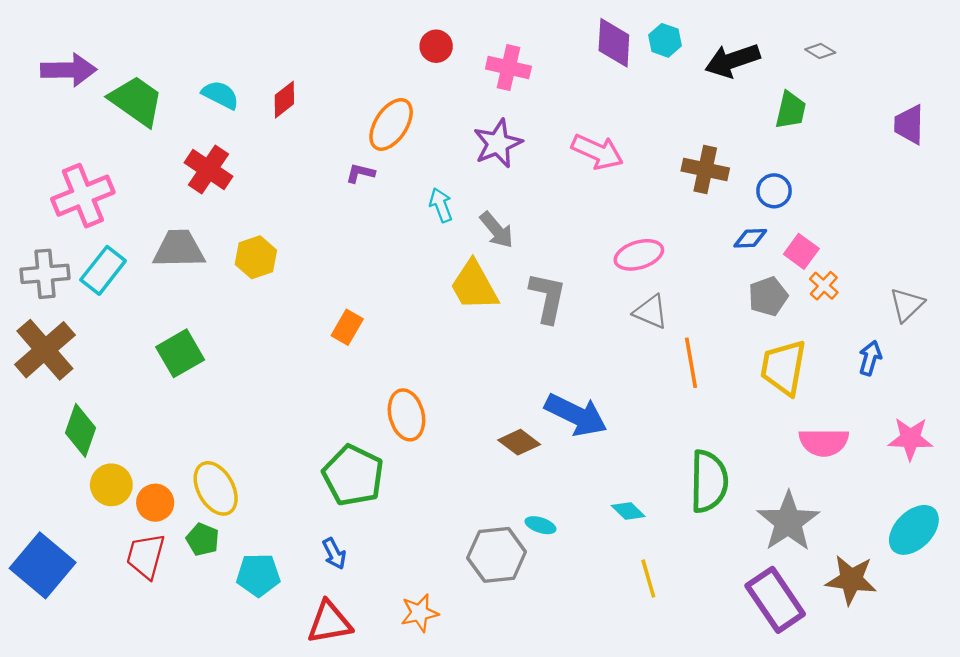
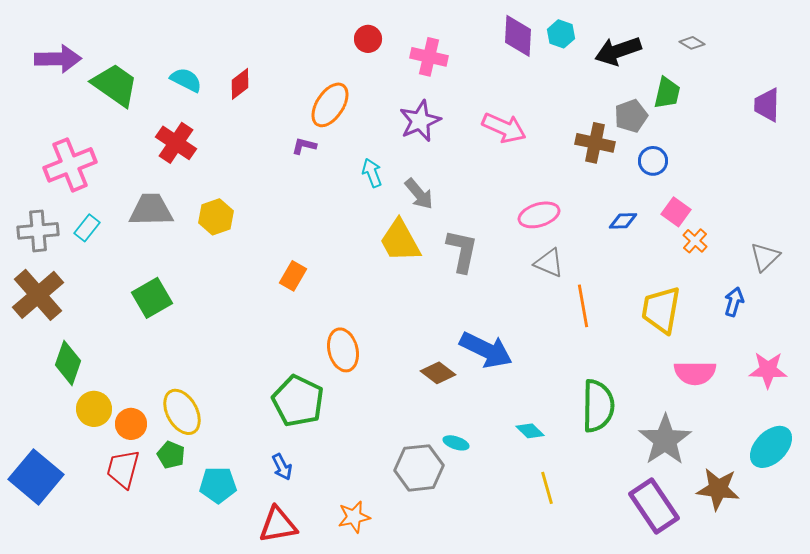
blue diamond: (750, 238) -> (623, 221), moved
cyan rectangle: (103, 270) -> (87, 228), size x0.7
gray pentagon: (768, 296) -> (631, 116), moved

